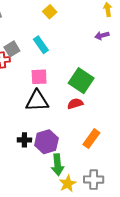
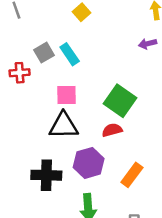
gray square: (12, 49) -> (44, 53), moved
black cross: (24, 140) -> (46, 175), size x1.6
purple hexagon: (46, 142) -> (89, 163), moved

